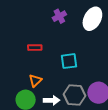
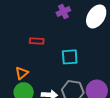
orange triangle: (35, 81) -> (22, 73), moved

